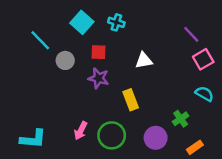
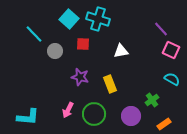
cyan cross: (116, 22) -> (98, 19), size x1.6
pink square: (203, 59) -> (171, 50), turned -36
purple star: (99, 78) -> (80, 77), moved

